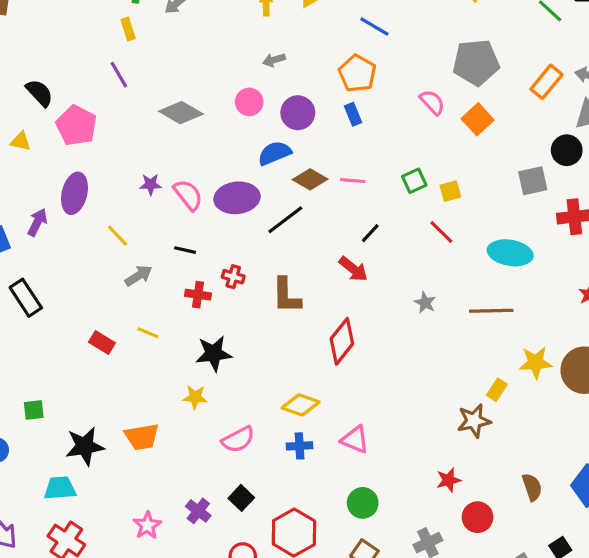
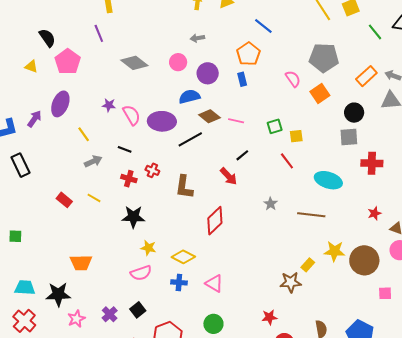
black circle: (567, 150) -> (354, 113), moved
yellow star: (195, 397) -> (148, 248), moved
black star: (85, 446) -> (58, 294), moved

